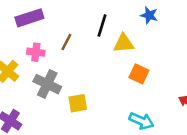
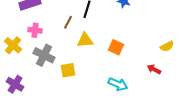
brown line: (66, 42) -> (68, 22), moved
yellow triangle: (124, 43) -> (85, 40), moved

